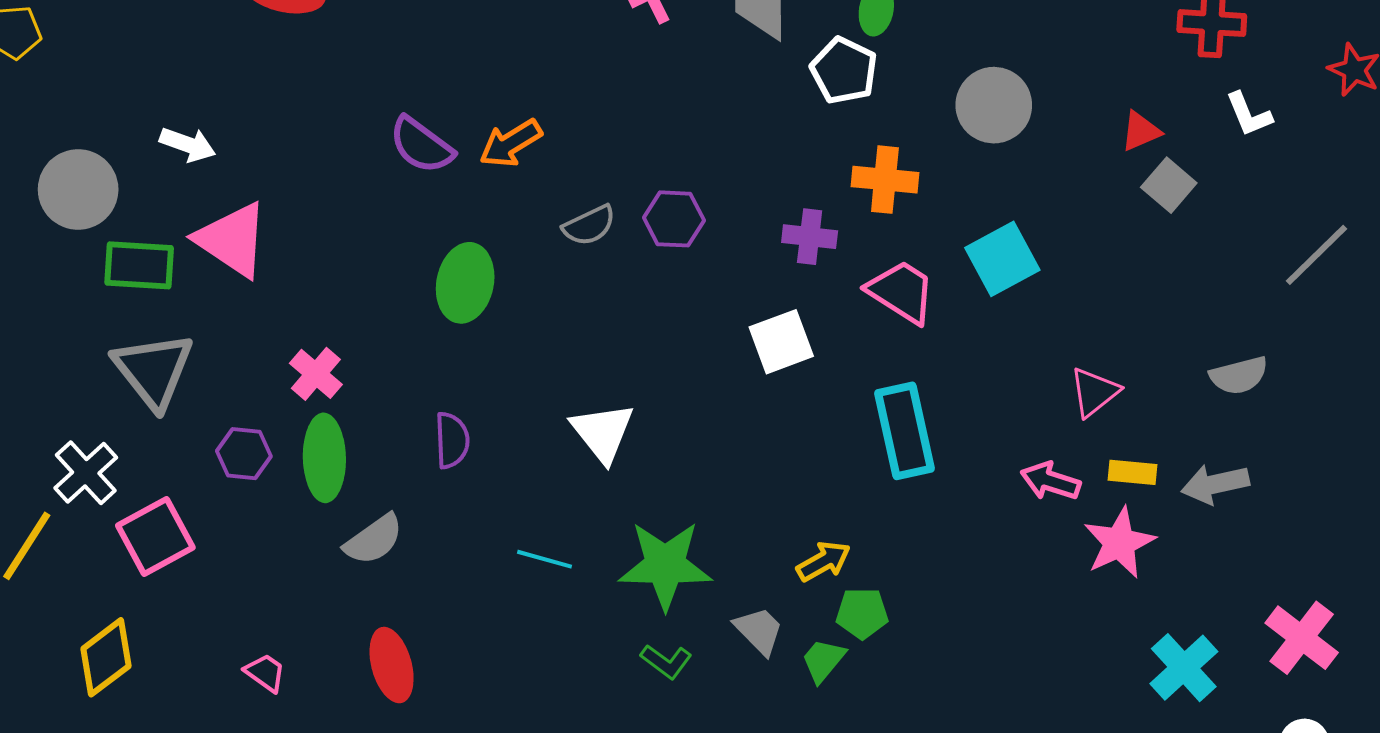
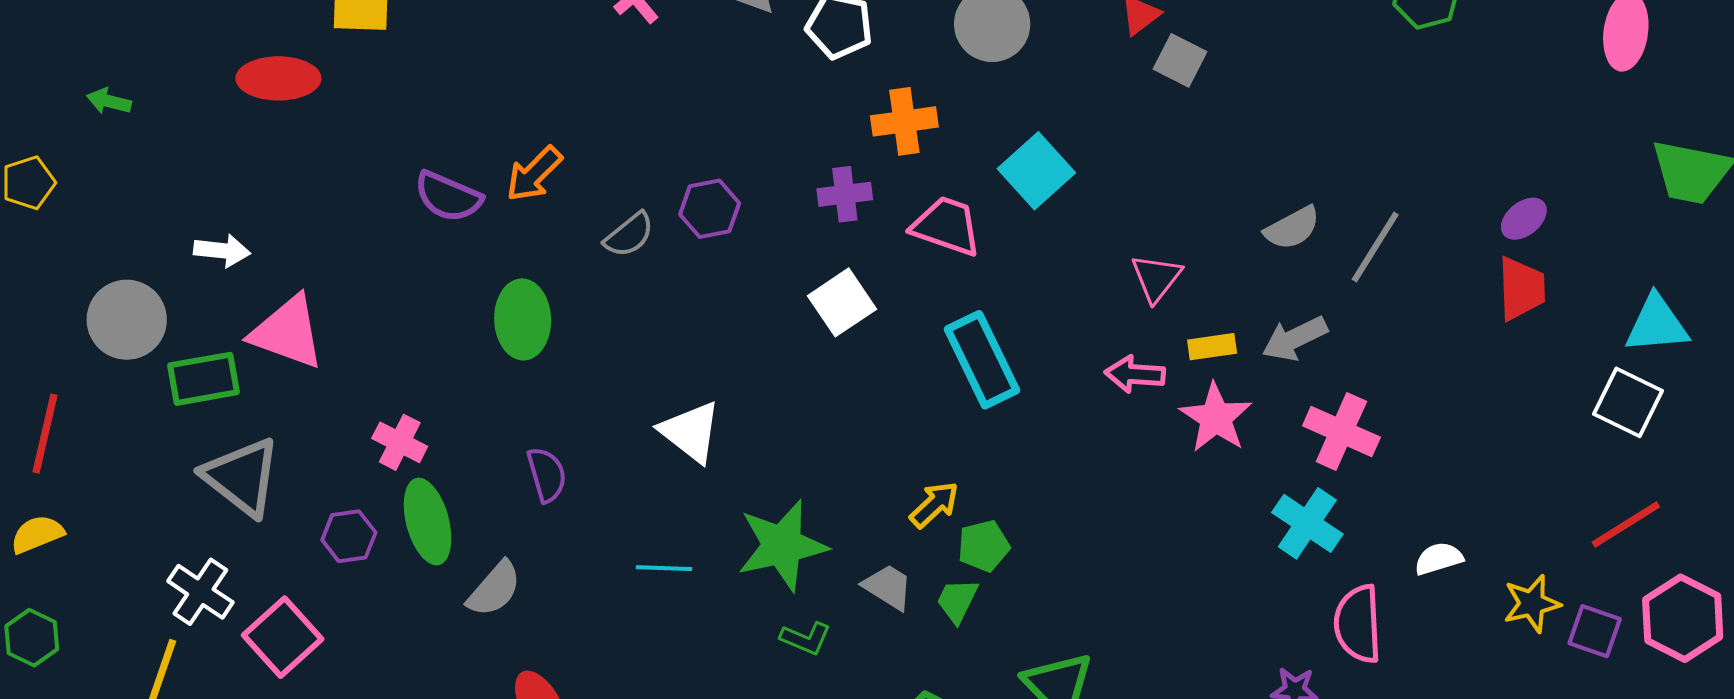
gray line: (1317, 255) -> (1375, 247), moved
pink cross: (1302, 638) -> (1341, 431), moved

